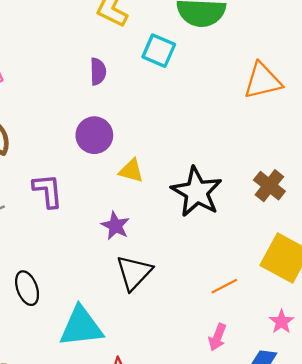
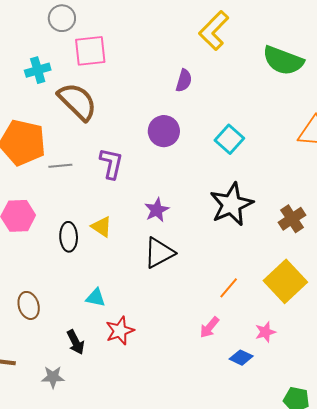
cyan square: (159, 51) -> (229, 139), moved
yellow triangle: (131, 171) -> (102, 227), moved
orange line: (224, 286) -> (229, 288), turned -40
cyan triangle: (81, 327) -> (96, 298), moved, size x0.5

